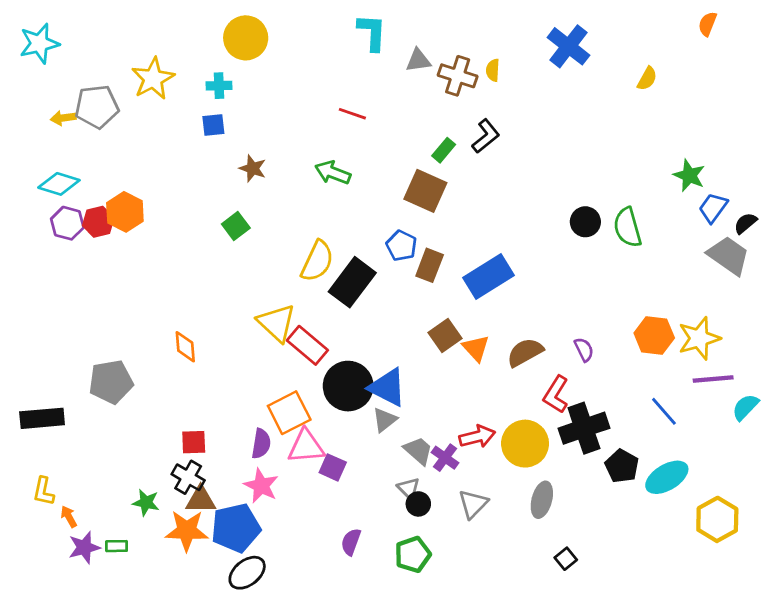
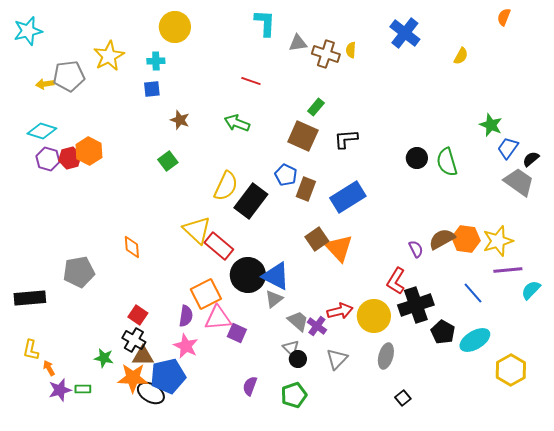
black L-shape: (486, 136) -> (346, 139), moved, turned -145
orange triangle: (476, 348) -> (339, 248), size x1.4
brown semicircle: (525, 352) -> (442, 239), moved
red square: (194, 442) -> (138, 315), turned 36
black ellipse: (247, 573) -> (151, 393), moved, turned 68

